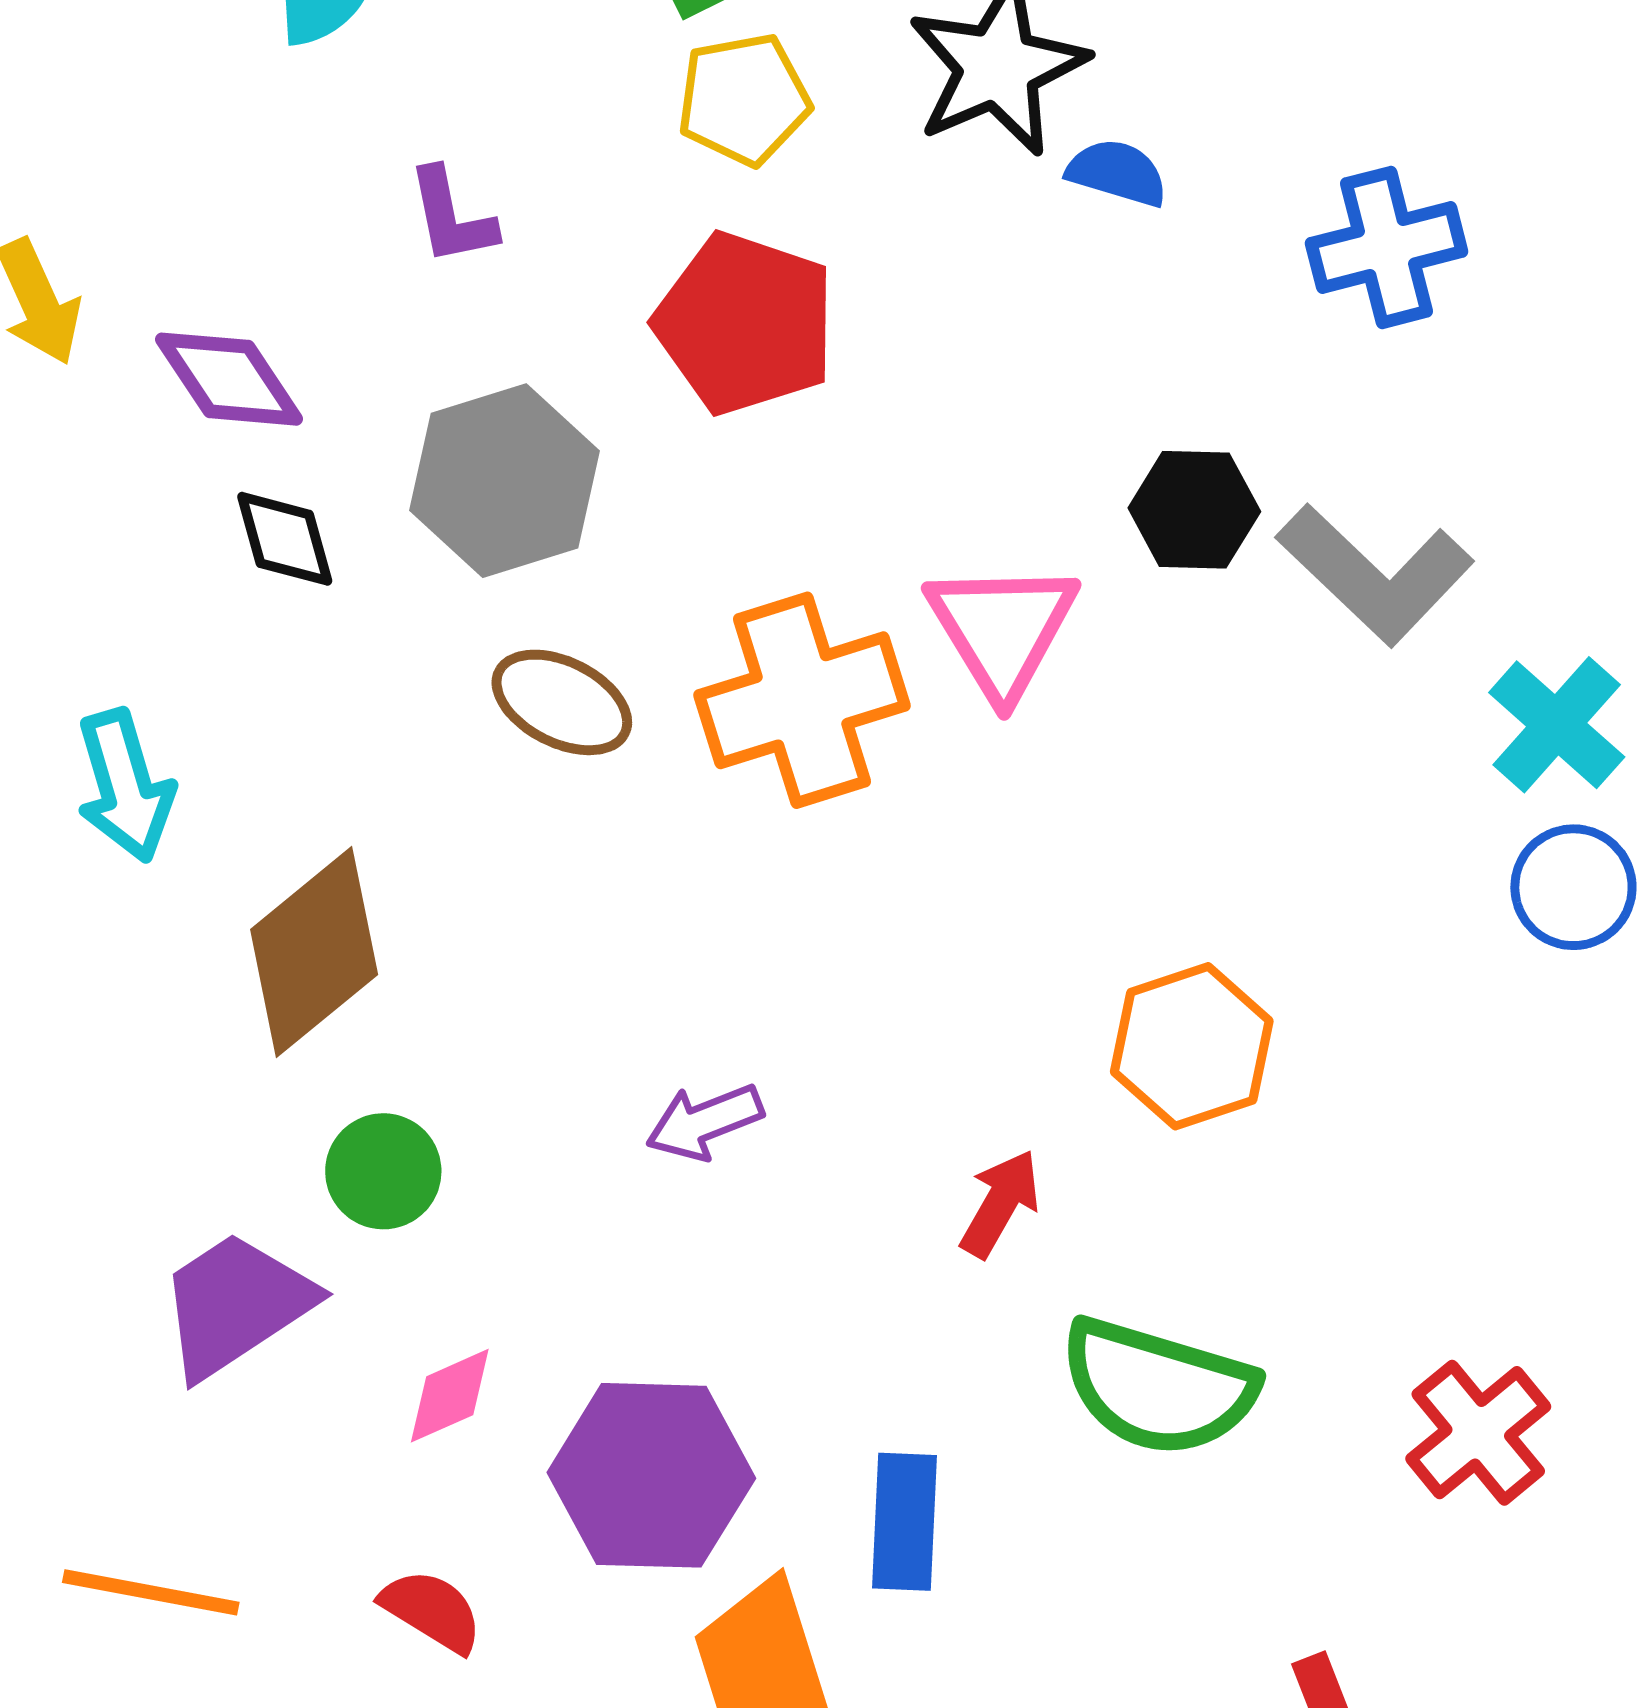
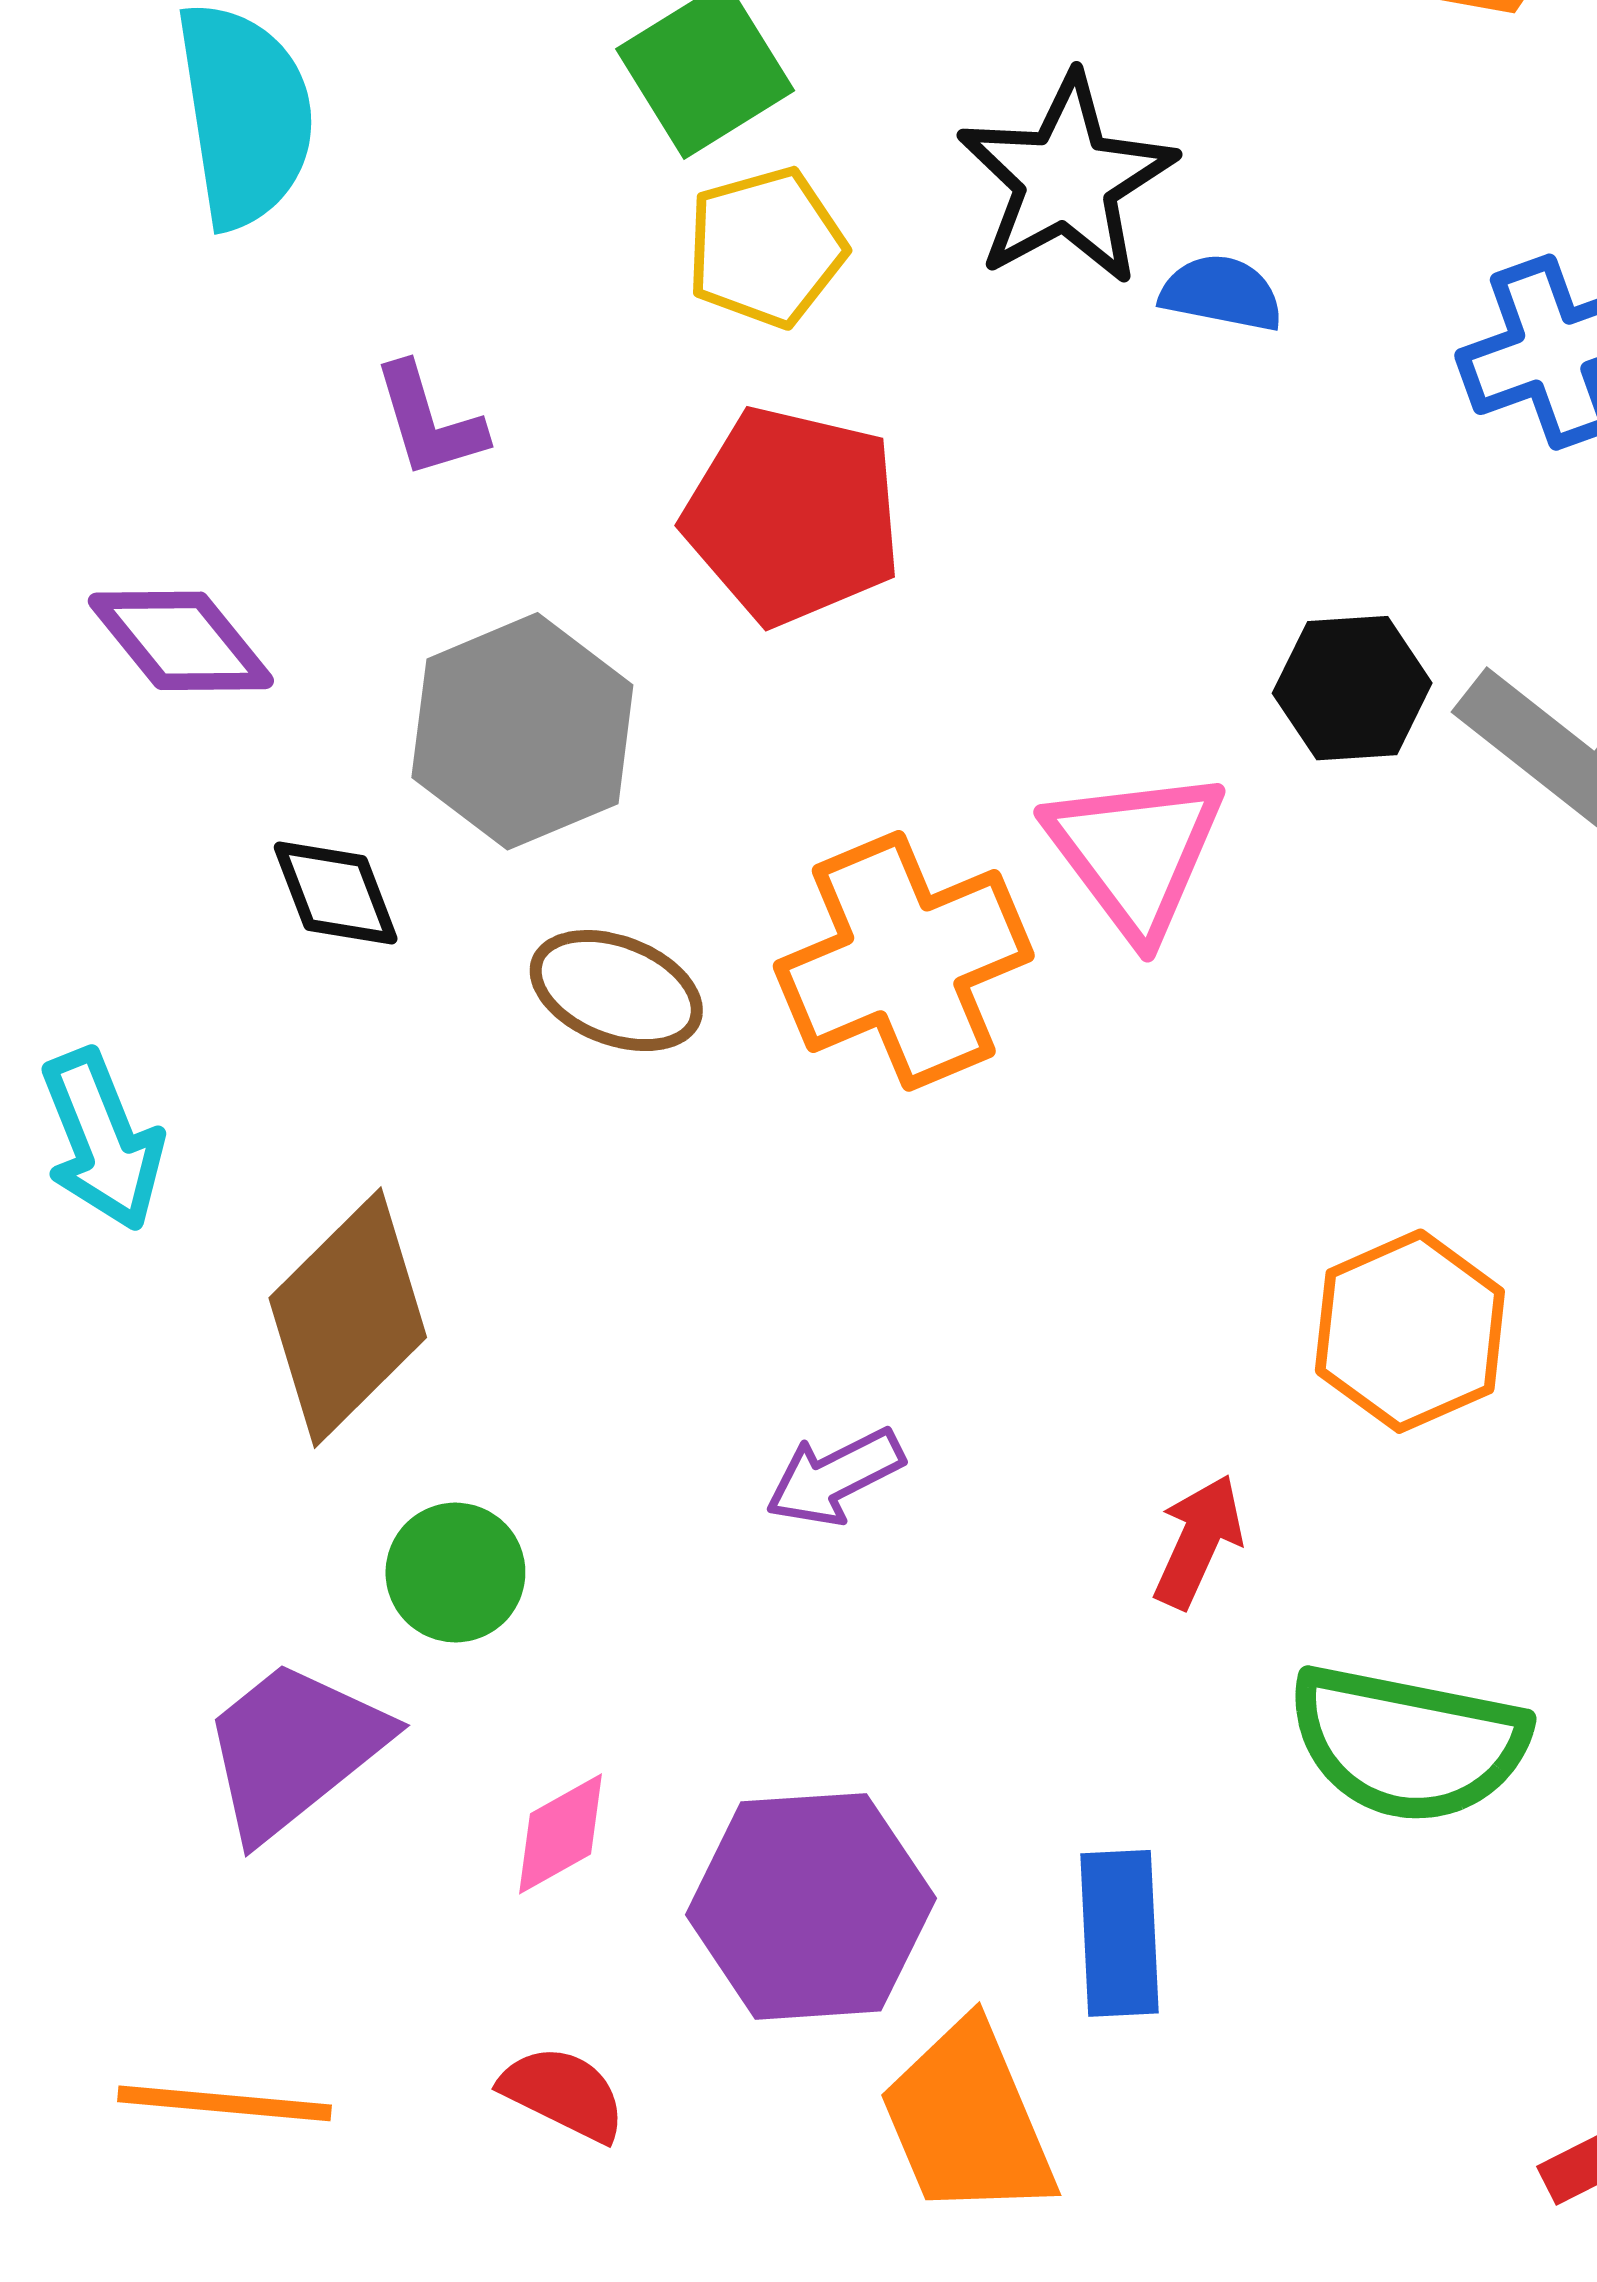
black diamond: (285, 539) -> (336, 893), moved

